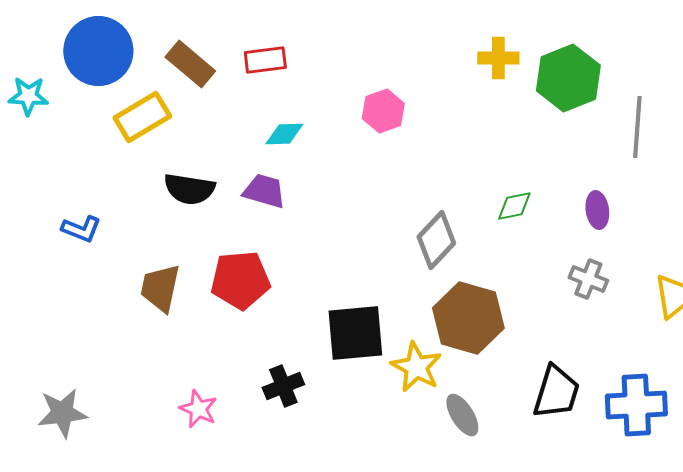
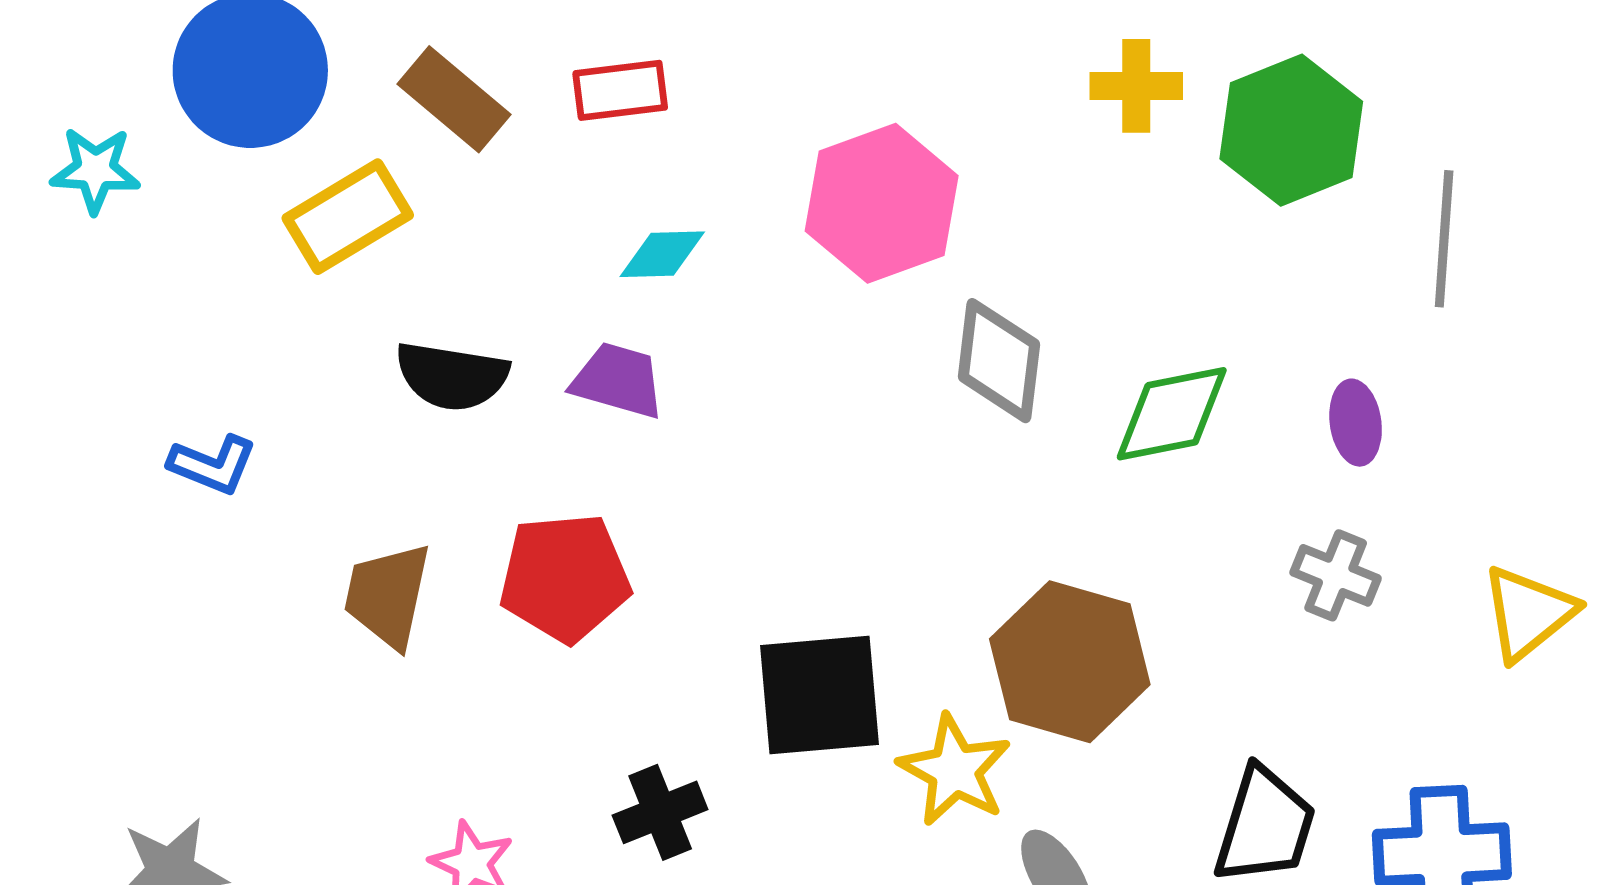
pink hexagon: (383, 111) -> (882, 203), size x1.6
green diamond: (514, 206) -> (1172, 414), size x1.5
gray diamond: (436, 240) -> (999, 361), moved, turned -36

